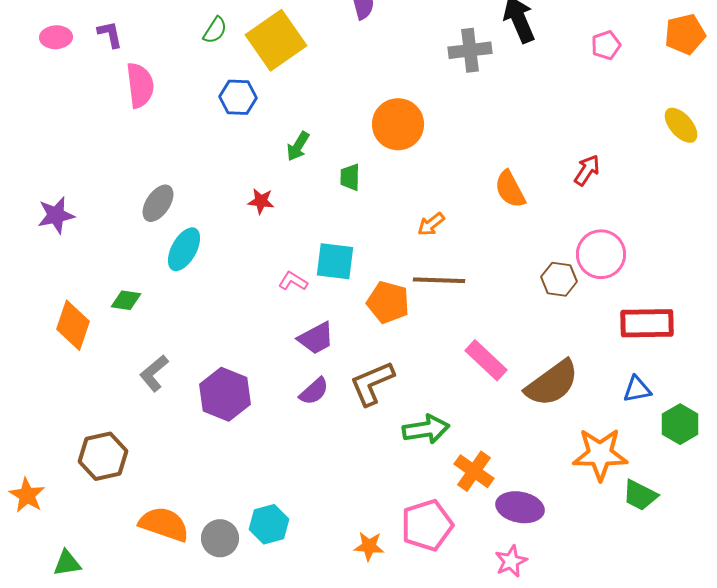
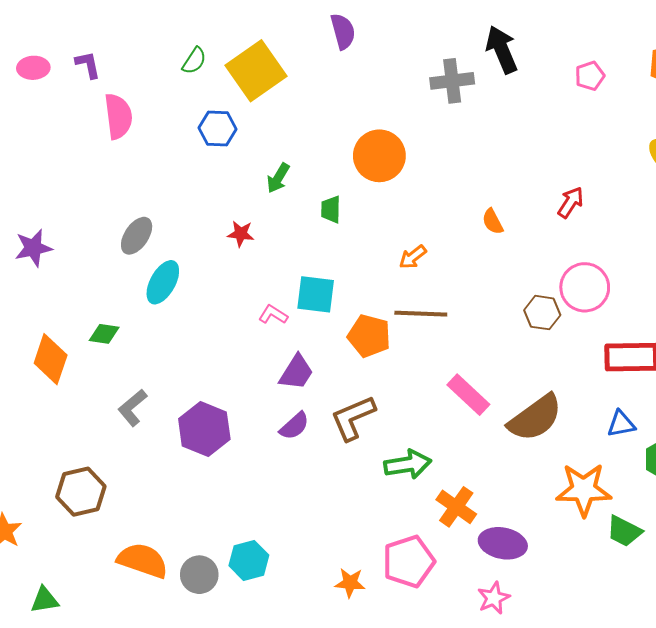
orange semicircle: (510, 189) -> (493, 222), size x0.7
purple trapezoid: (316, 338) -> (296, 372), turned -30

